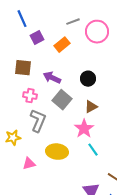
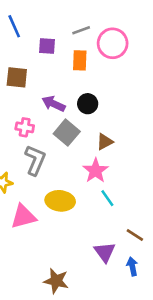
purple square: (37, 38) -> (47, 46), moved, turned 32
orange rectangle: (62, 45) -> (80, 60), moved, turned -49
brown square: (23, 68) -> (17, 77), moved
black circle: (88, 79) -> (88, 104), moved
pink triangle: (29, 164) -> (23, 217), size x1.5

